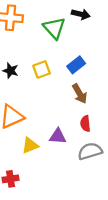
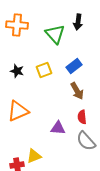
black arrow: (81, 14) -> (78, 22), turned 84
yellow triangle: (30, 145) -> (34, 156), moved
gray semicircle: (90, 151) -> (86, 141), turned -115

